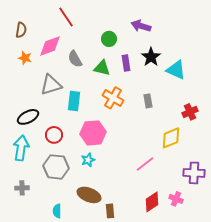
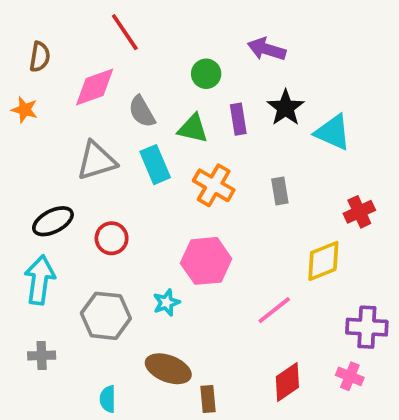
orange star: (25, 58) -> (25, 110), moved
cyan rectangle: (74, 101) -> (155, 165), moved, turned -30
pink hexagon: (93, 133) -> (206, 261), moved
red circle: (54, 135) -> (112, 238), moved
pink cross: (176, 199) -> (350, 376), moved

